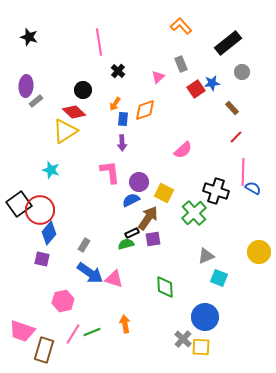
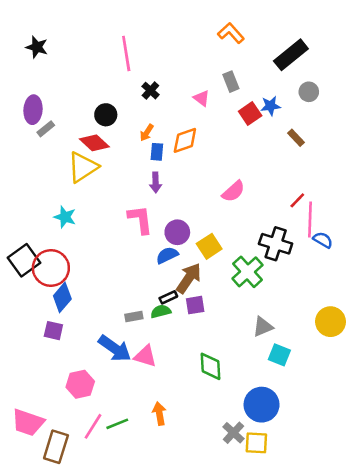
pink triangle: (158, 77) -> (202, 98), turned -40
red line: (236, 137) -> (297, 200), moved
yellow square: (164, 193) -> (209, 246), turned 30
gray rectangle: (84, 245) -> (134, 317), moved, turned 48

